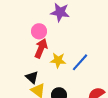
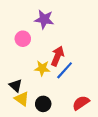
red arrow: (41, 48) -> (57, 56), moved

